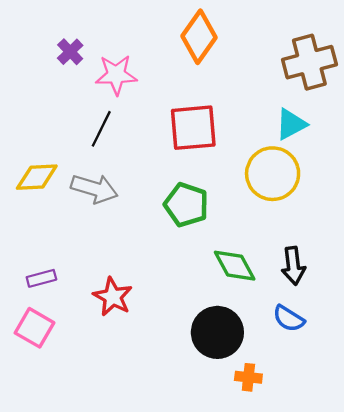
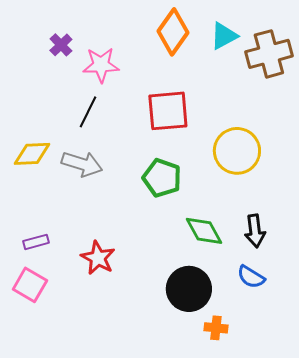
cyan triangle: (291, 124) -> (224, 36), moved

